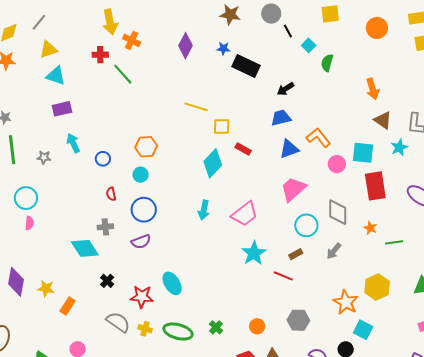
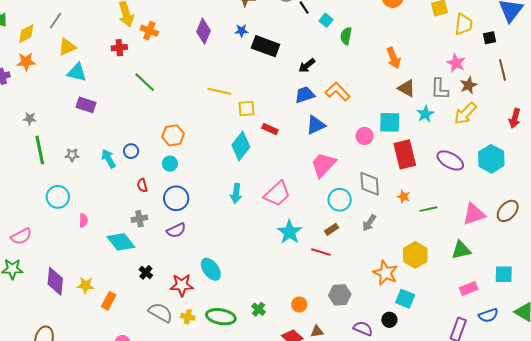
green line: (123, 74) -> (145, 82), moved
purple rectangle: (62, 109) -> (86, 105), turned 36
orange L-shape: (318, 138) -> (338, 92), moved
cyan arrow: (73, 143) -> (108, 159), moved
pink semicircle: (29, 223) -> (83, 220), moved

